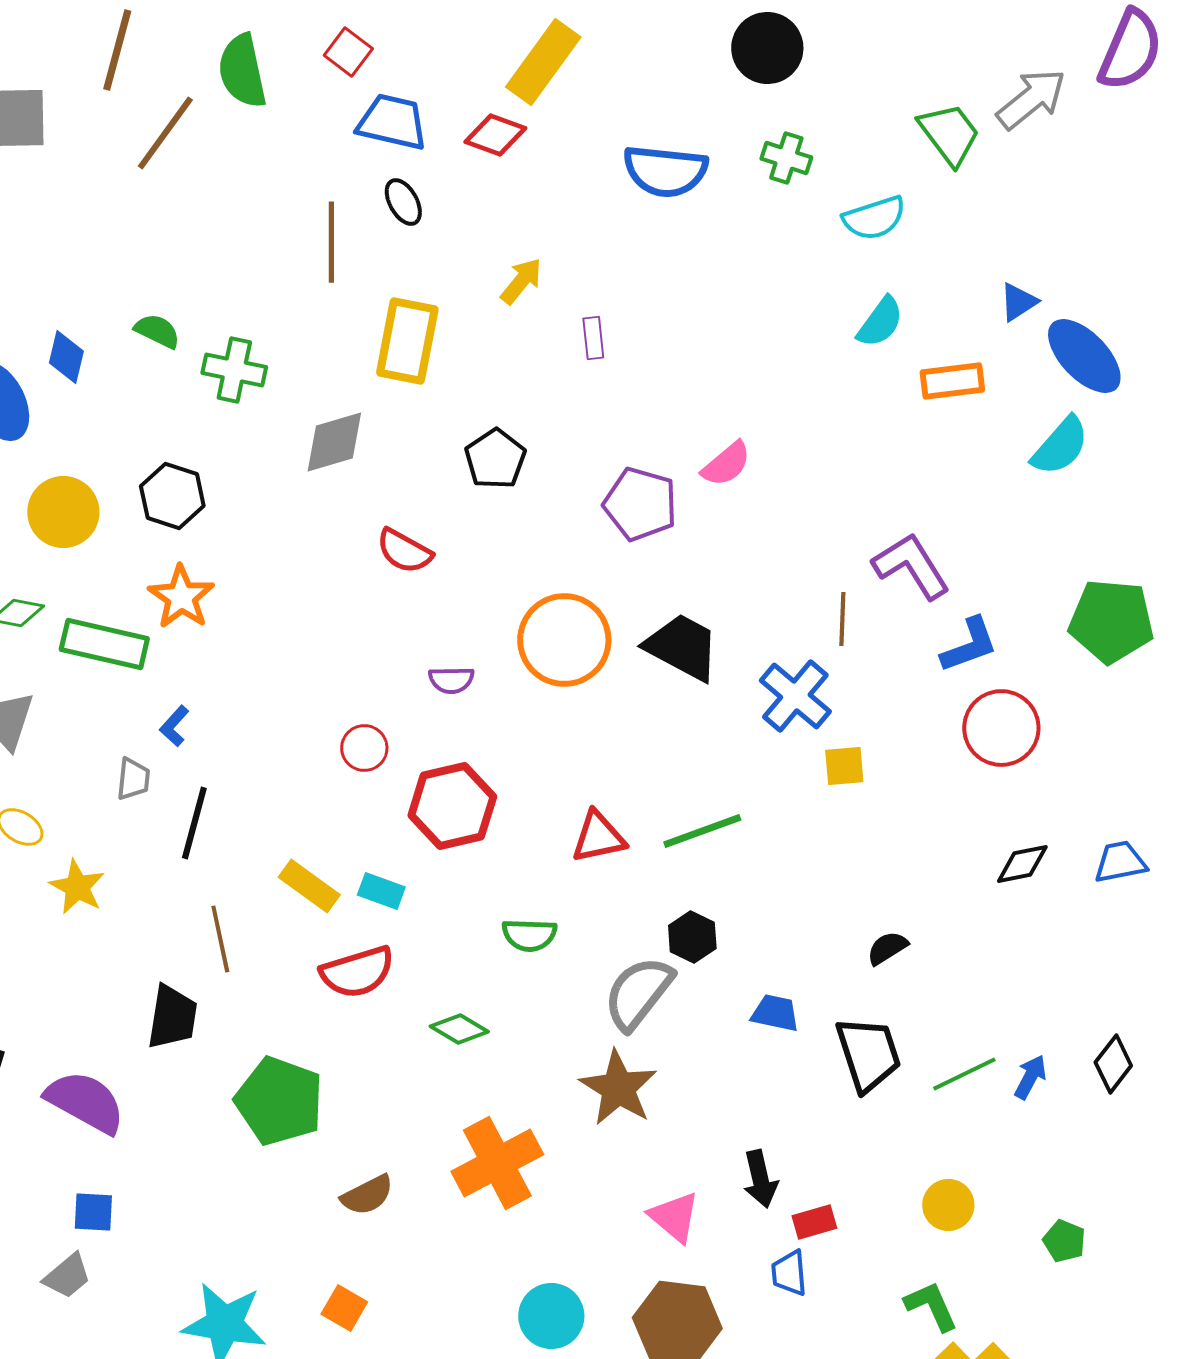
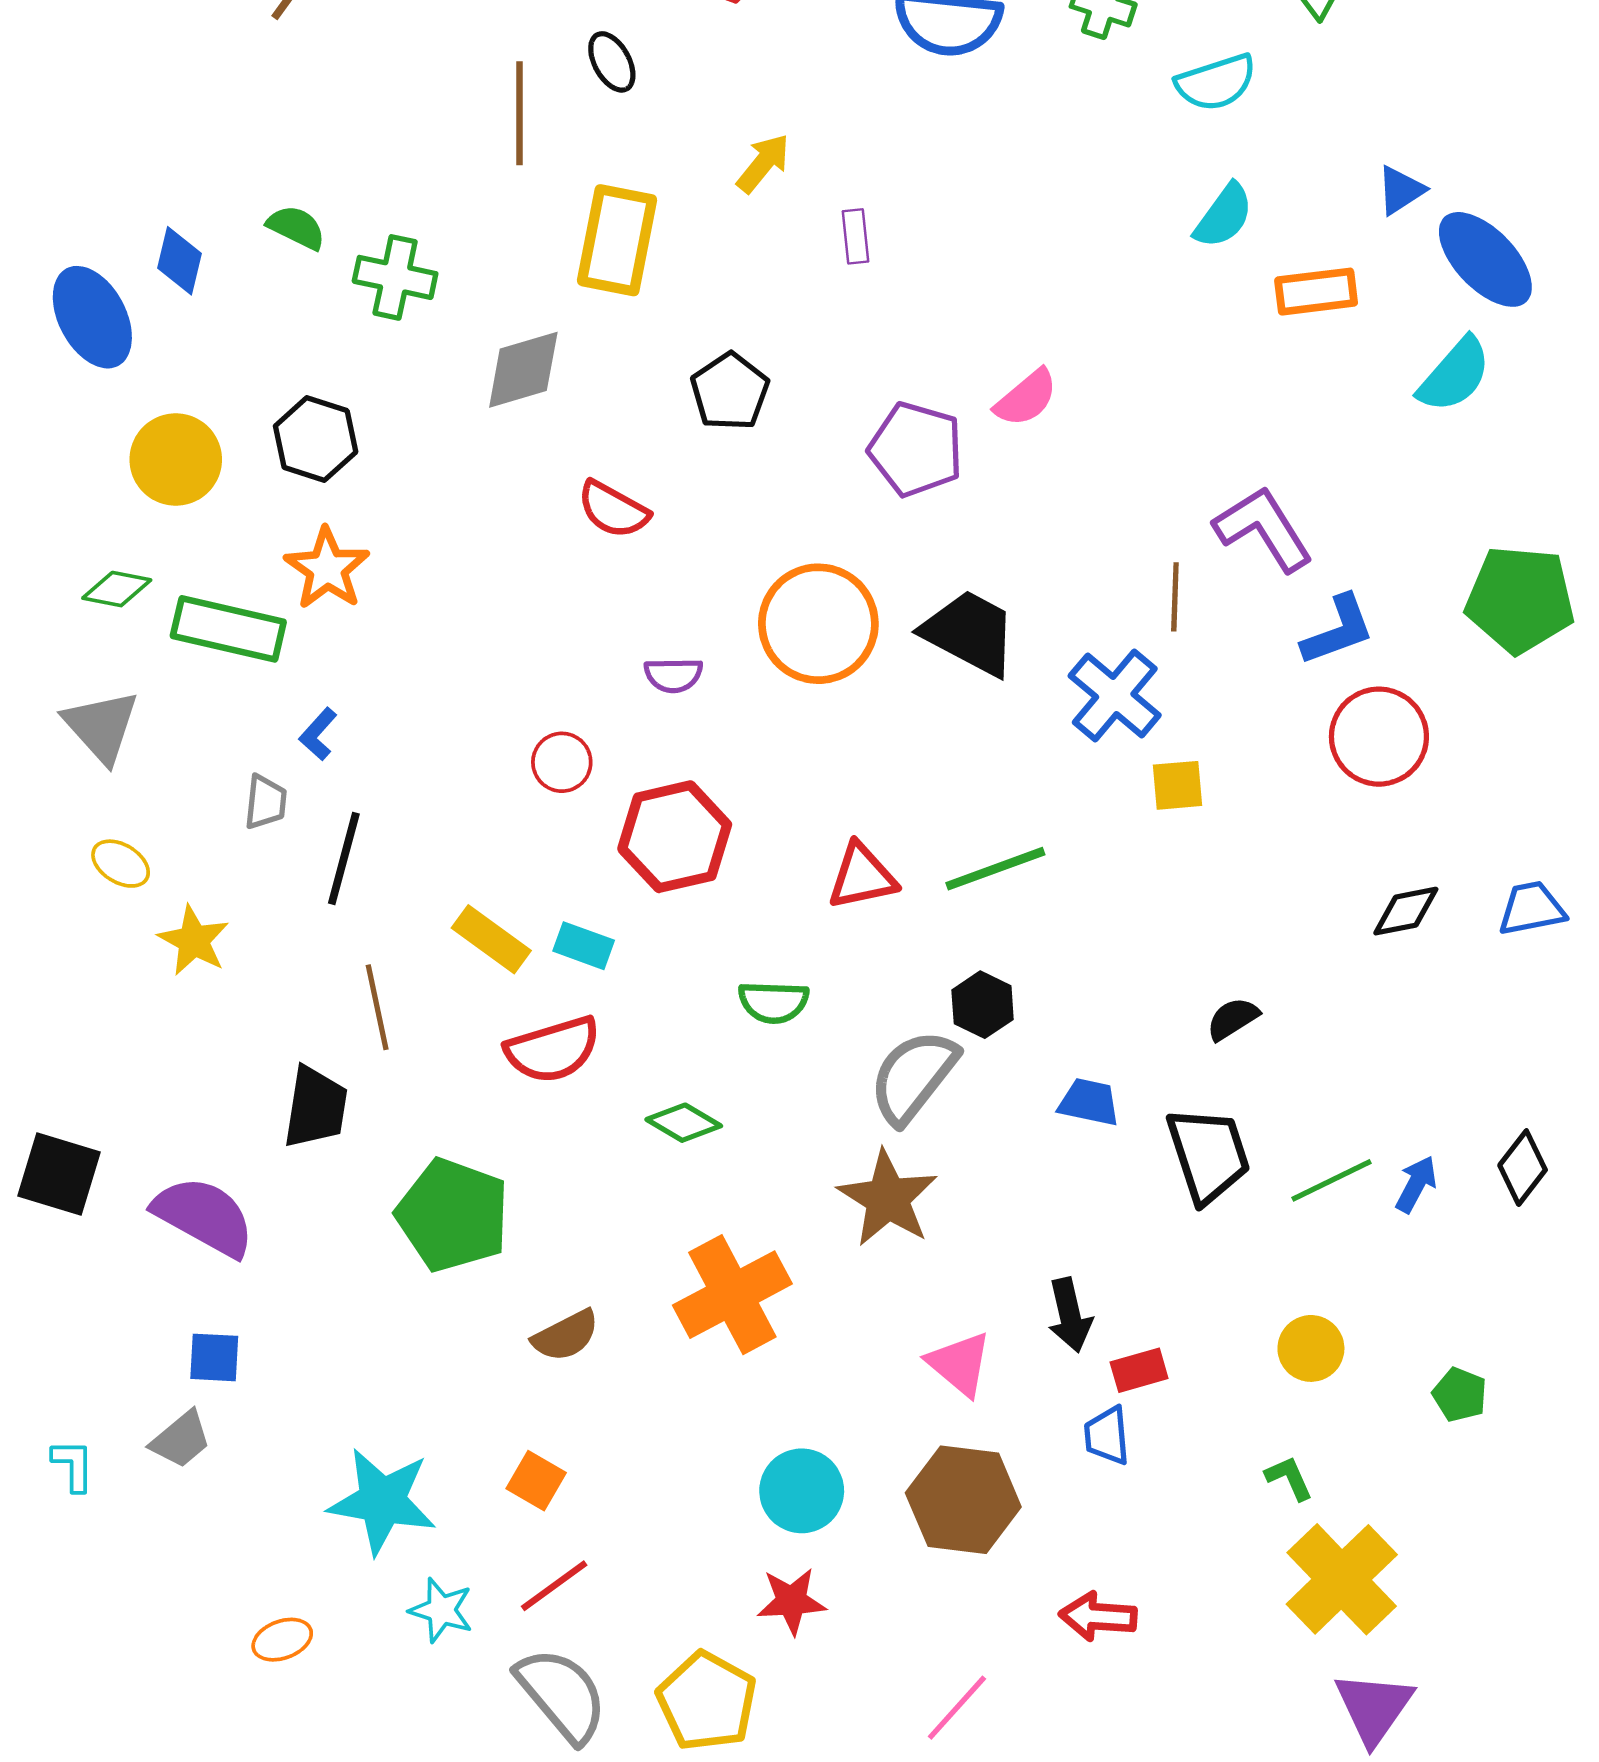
green L-shape: (931, 1306) -> (1289, 1478), size x0.7

